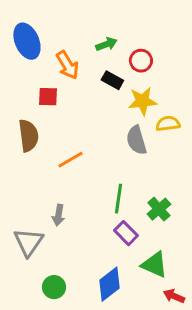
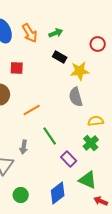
red circle: (141, 61) -> (98, 44), moved
orange arrow: (67, 65) -> (30, 33), moved
yellow semicircle: (168, 124) -> (96, 121), moved
green line: (118, 199) -> (50, 136), moved, turned -42

